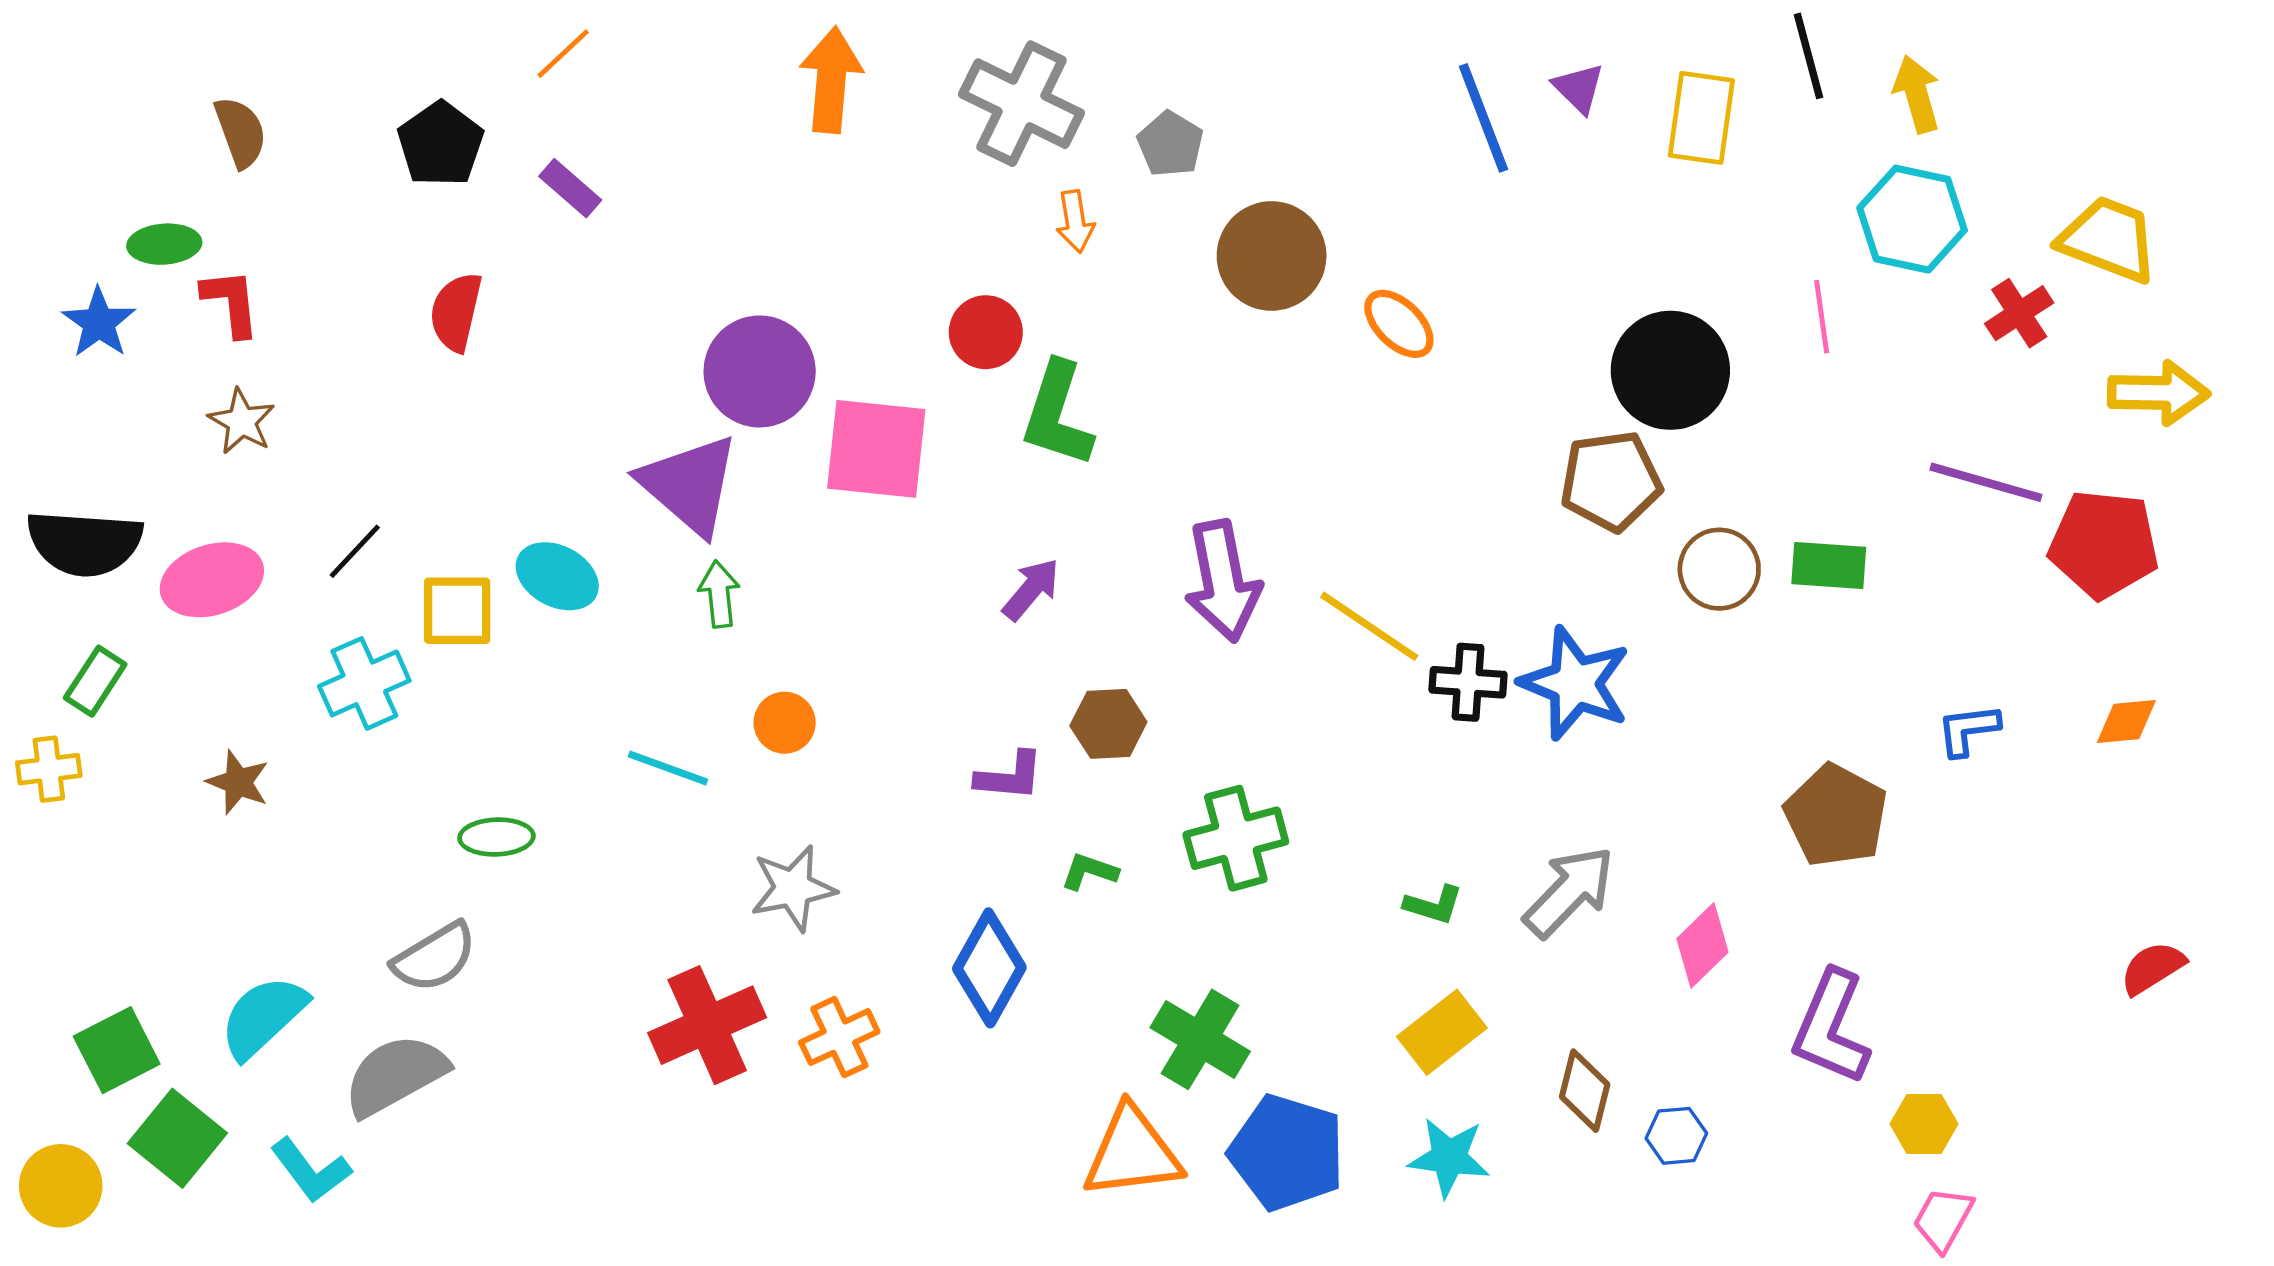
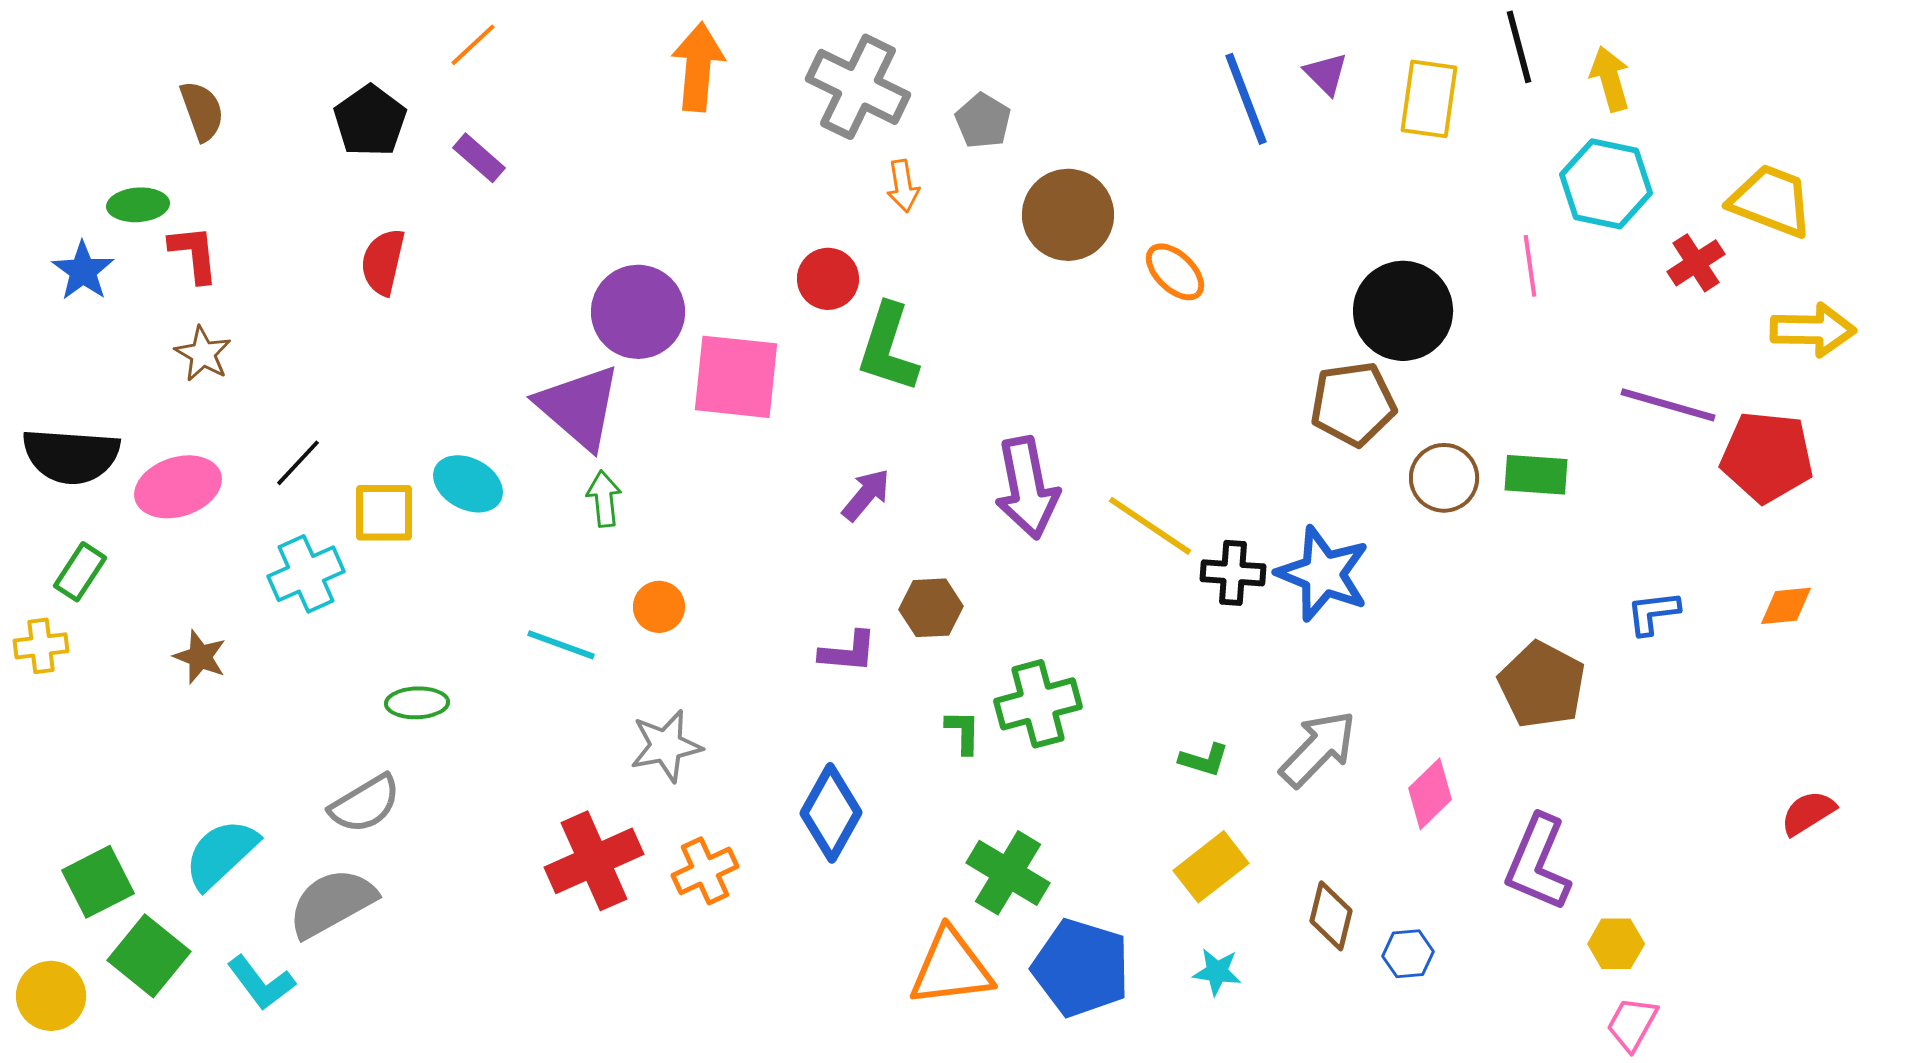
green L-shape: (1089, 872) -> (963, 732), moved, turned 72
cyan star: (1449, 1157) -> (1217, 972), size x0.7

